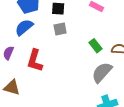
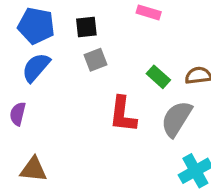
red L-shape: (35, 61) -> (123, 114), moved

